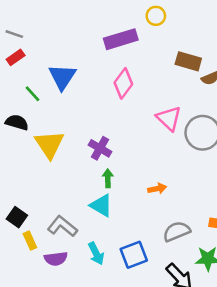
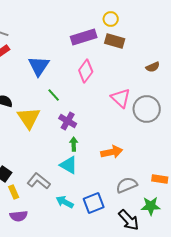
brown rectangle: (188, 61) -> (115, 41), moved
green line: (32, 94) -> (54, 95), moved
orange arrow: (157, 189) -> (112, 152), size x1.5
cyan arrow: (96, 253) -> (65, 202), turned 144
purple semicircle: (56, 259) -> (19, 216), moved

